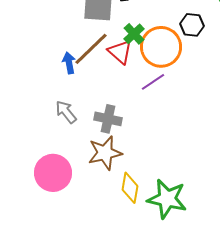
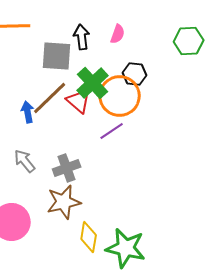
black hexagon: (192, 25) -> (135, 74), moved
green cross: (134, 34) -> (93, 83), size x1.5
gray cross: (108, 119) -> (67, 168), turned -32

